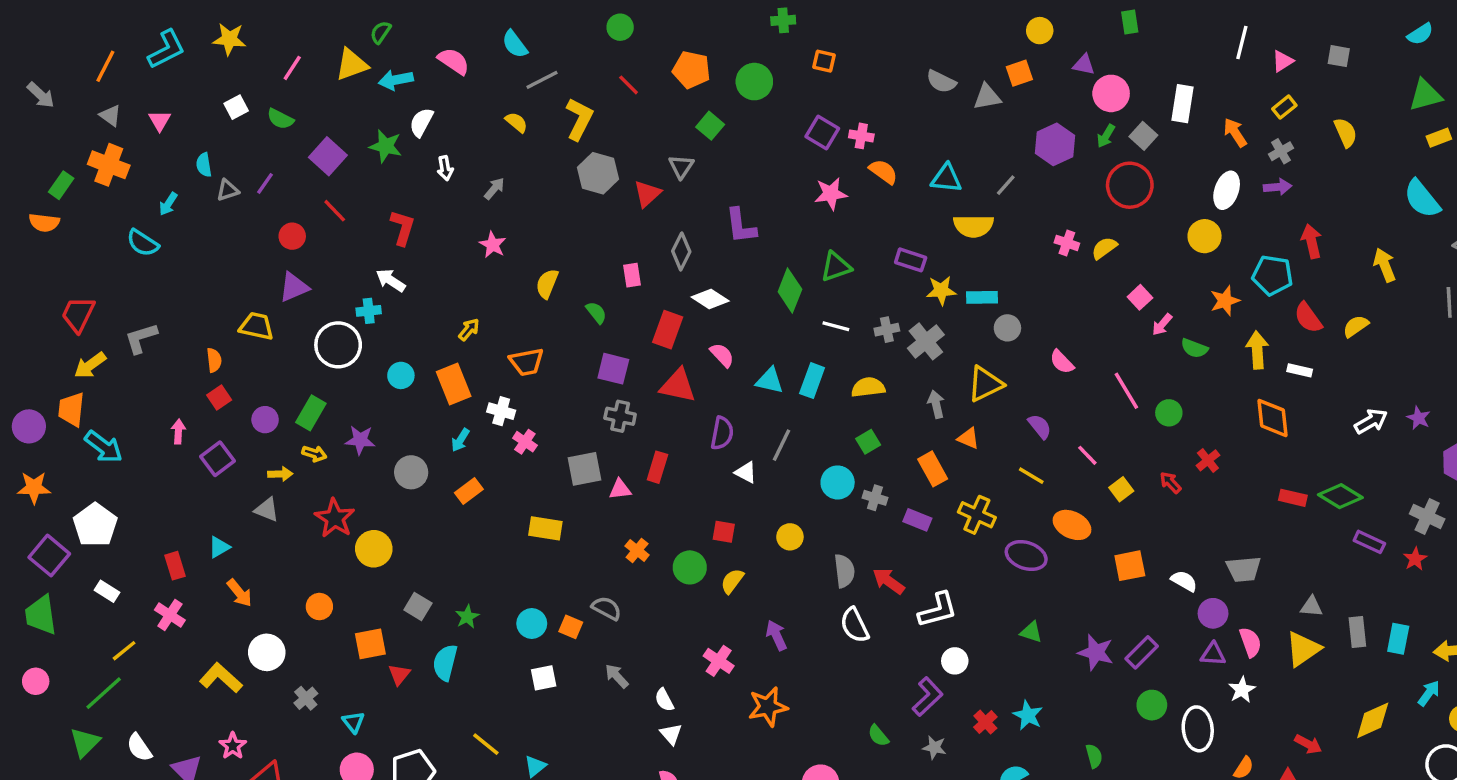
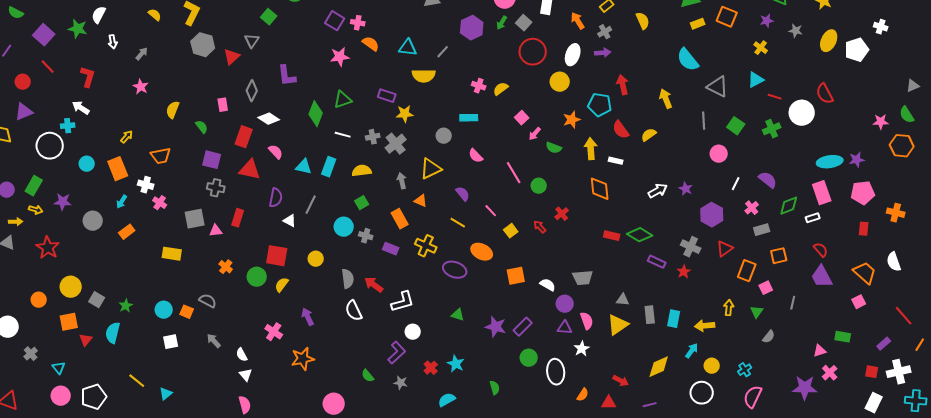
red circle: (1130, 185) -> (533, 52), moved
cyan rectangle: (982, 297) -> (469, 118), moved
red square: (724, 532) -> (277, 256), size x1.6
yellow circle: (374, 549) -> (71, 287), moved

